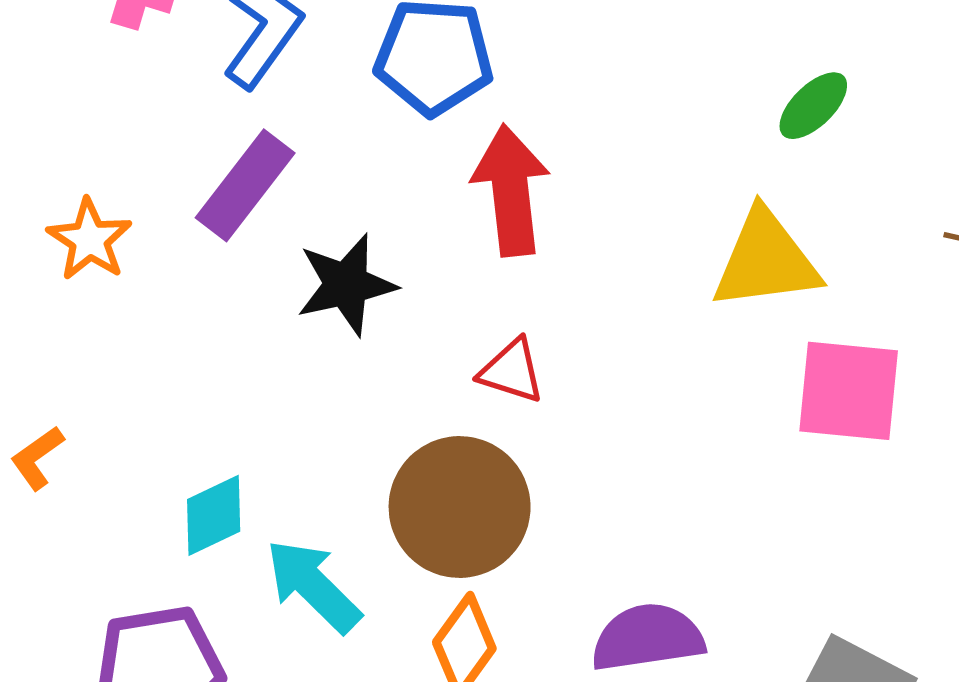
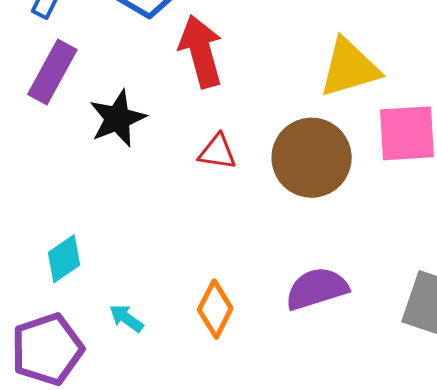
brown circle: (460, 507) -> (312, 158), moved
cyan arrow: (313, 586) -> (126, 318), moved, size x0.6

